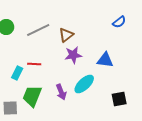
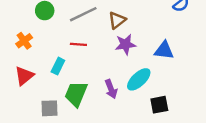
red line: (34, 64) -> (78, 44), moved
black square: (119, 99) -> (159, 105), moved

